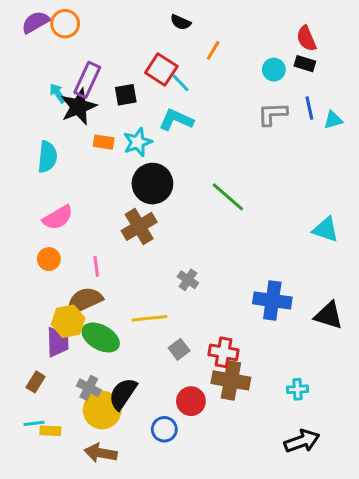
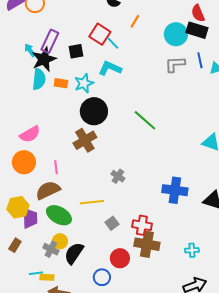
black rectangle: (305, 64) -> (197, 30), size x1.5
cyan circle: (274, 70) -> (176, 34), size x1.5
cyan semicircle: (47, 157) -> (39, 79), moved
orange circle: (49, 259) -> (24, 162), size x1.5
yellow hexagon: (68, 321) -> (18, 207), moved
yellow circle: (102, 410) -> (60, 241), moved, size x0.6
cyan line: (34, 423) -> (36, 273), moved
yellow rectangle: (50, 431) -> (47, 277), moved

